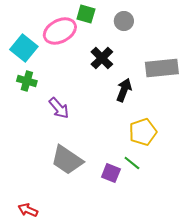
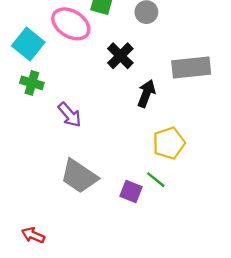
pink ellipse: (60, 31) -> (71, 24), turned 60

